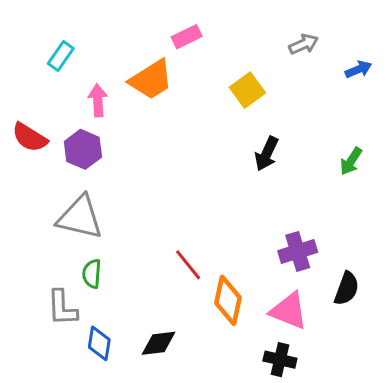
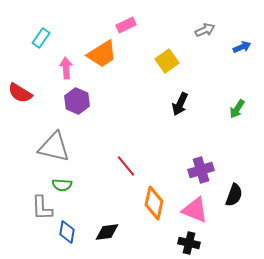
purple hexagon: (83, 149) -> (77, 101), moved
red line: (188, 265) -> (126, 166), moved
green semicircle: (92, 274) -> (62, 185), turned -90

